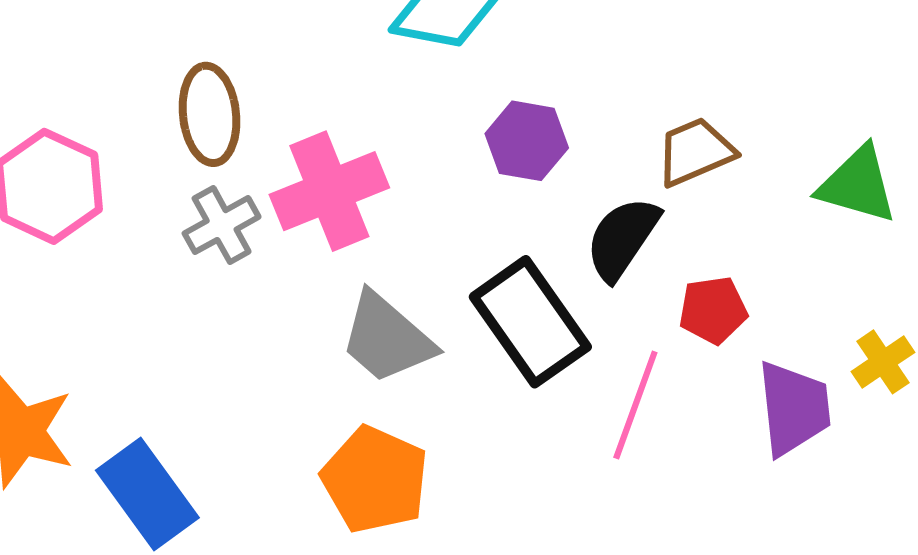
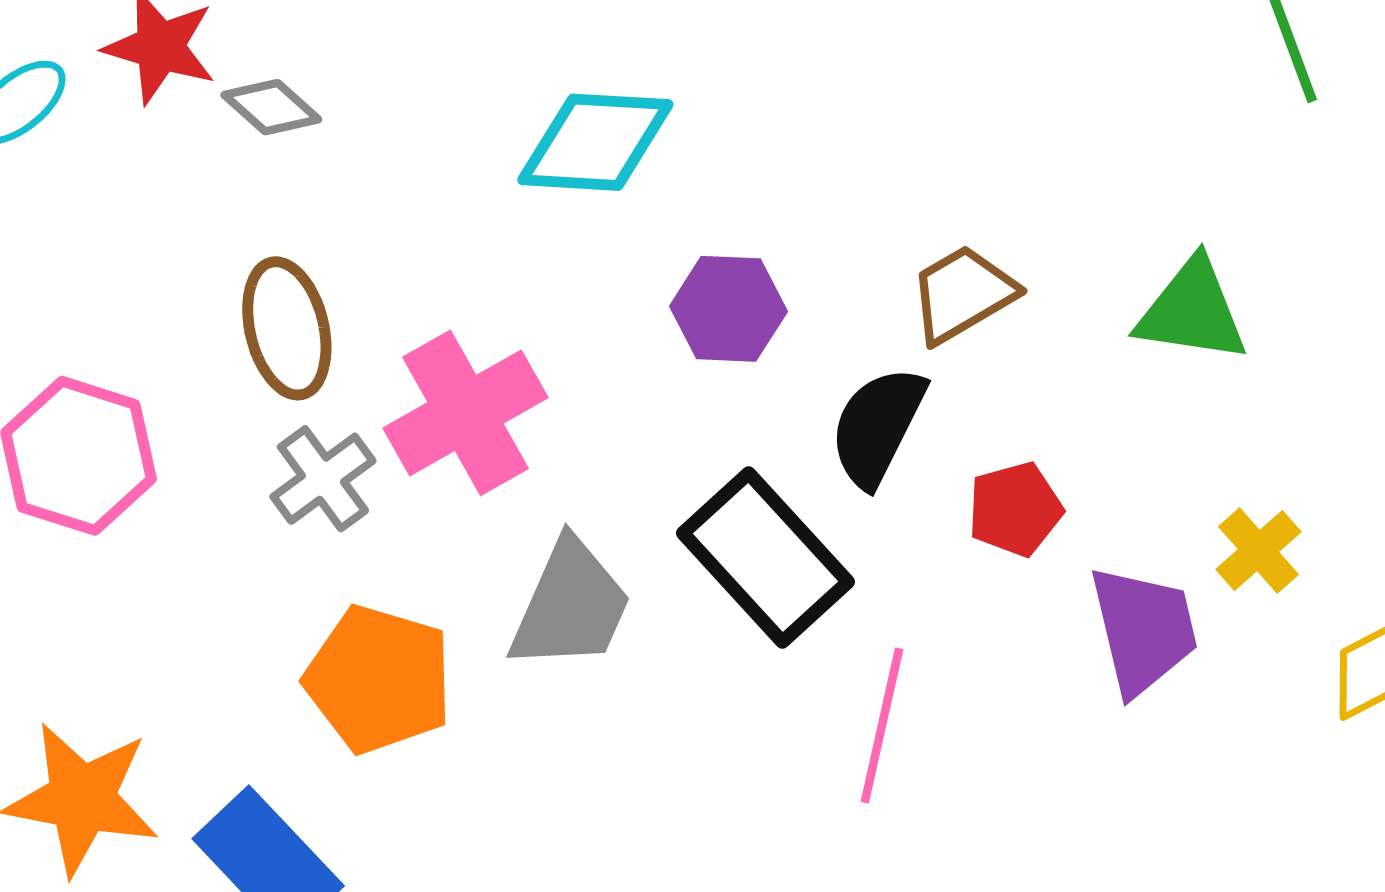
gray trapezoid: (387, 338) -> (571, 605), turned -100
pink line: (635, 405) -> (882, 725), moved
orange pentagon: (375, 480) -> (379, 679), moved

